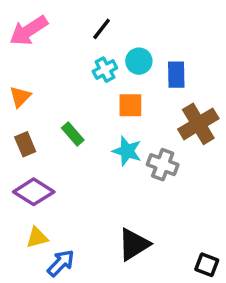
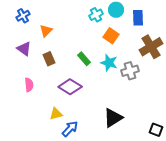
orange square: (130, 105) -> (111, 36), turned 35
green rectangle: (73, 134) -> (84, 59), moved
gray cross: (163, 165) -> (130, 71), turned -36
purple diamond: (34, 192) -> (70, 87), moved

